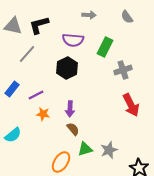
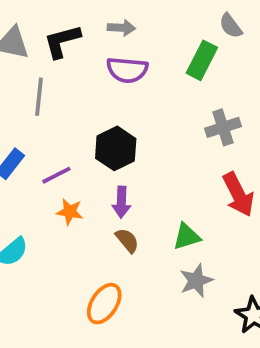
gray arrow: (89, 15) -> (121, 28), moved
green rectangle: (105, 47) -> (202, 60), moved
gray line: (27, 54) -> (39, 97), turned -36
black hexagon: (67, 68) -> (116, 148), moved
green triangle: (85, 149) -> (187, 237), moved

